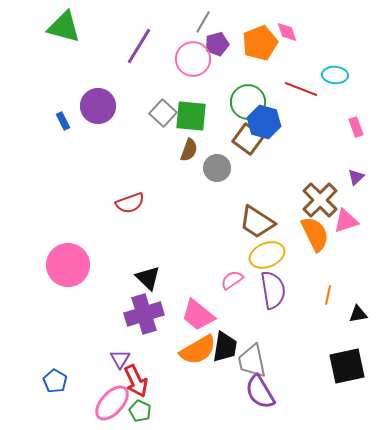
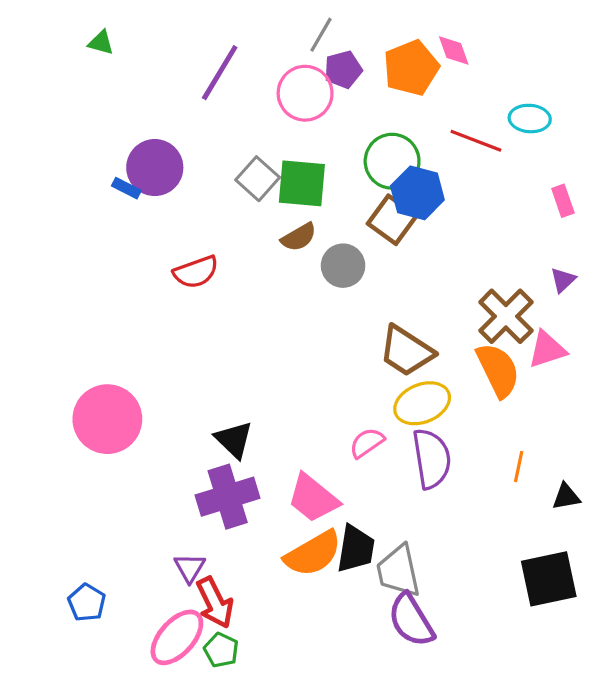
green triangle: (64, 27) -> (101, 43), size x0.5
blue rectangle: (63, 121) -> (126, 188), moved, turned -36
brown semicircle: (189, 150) -> (299, 237), turned 40
red semicircle: (130, 203) -> (196, 272), moved

